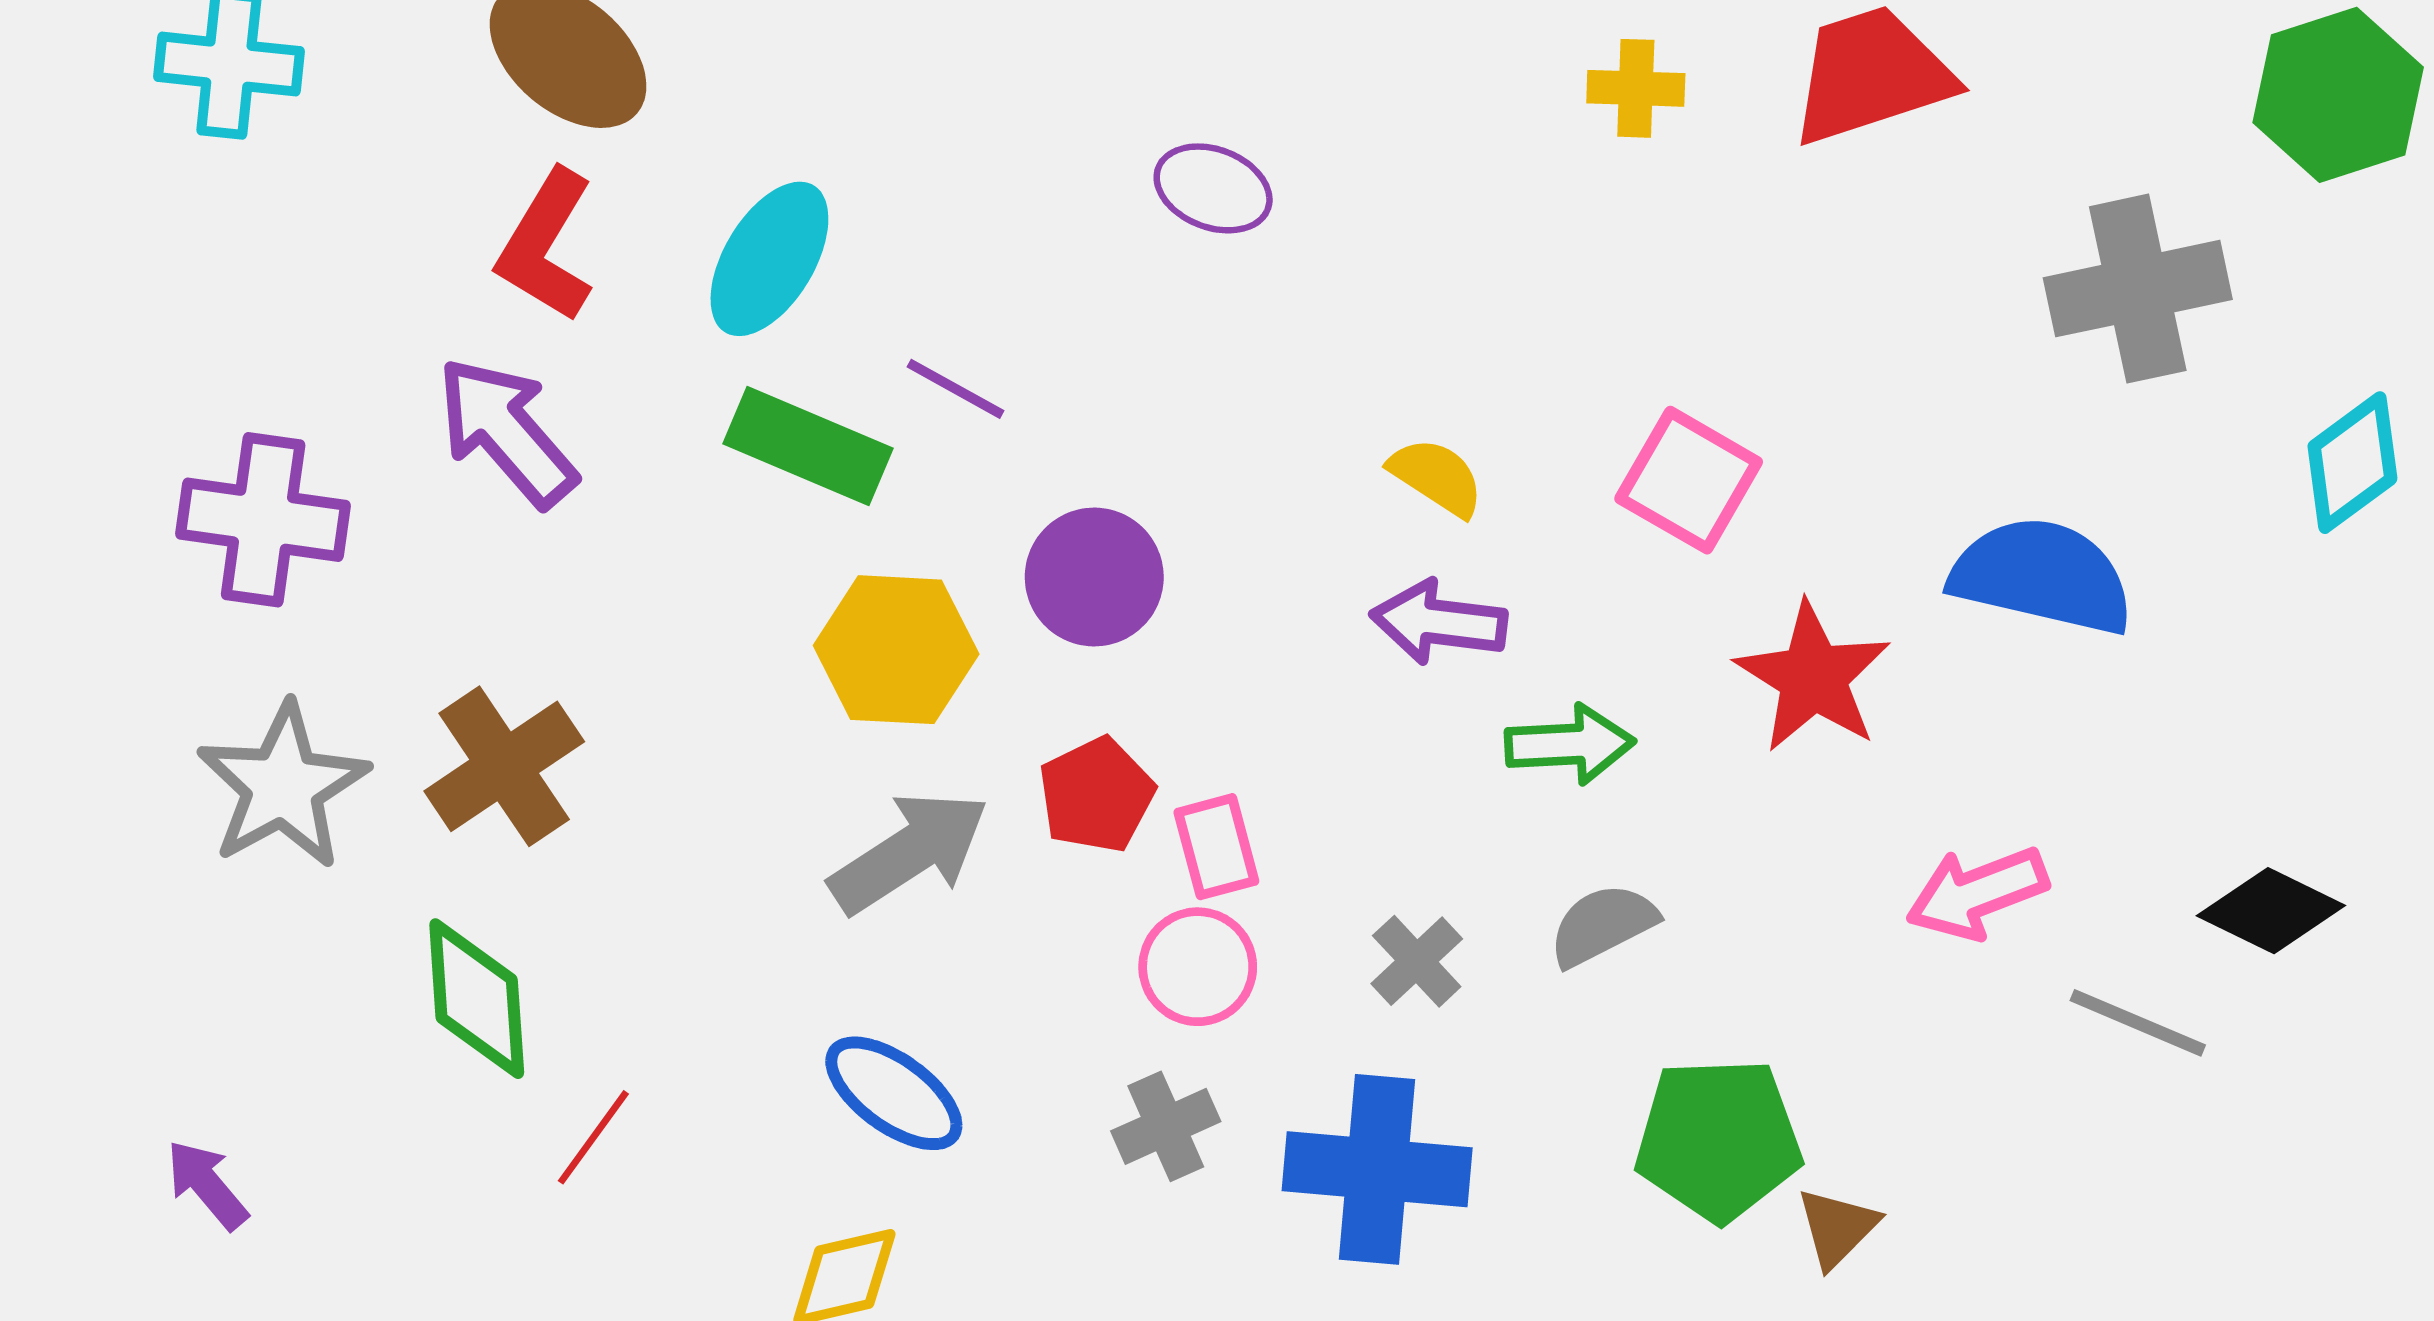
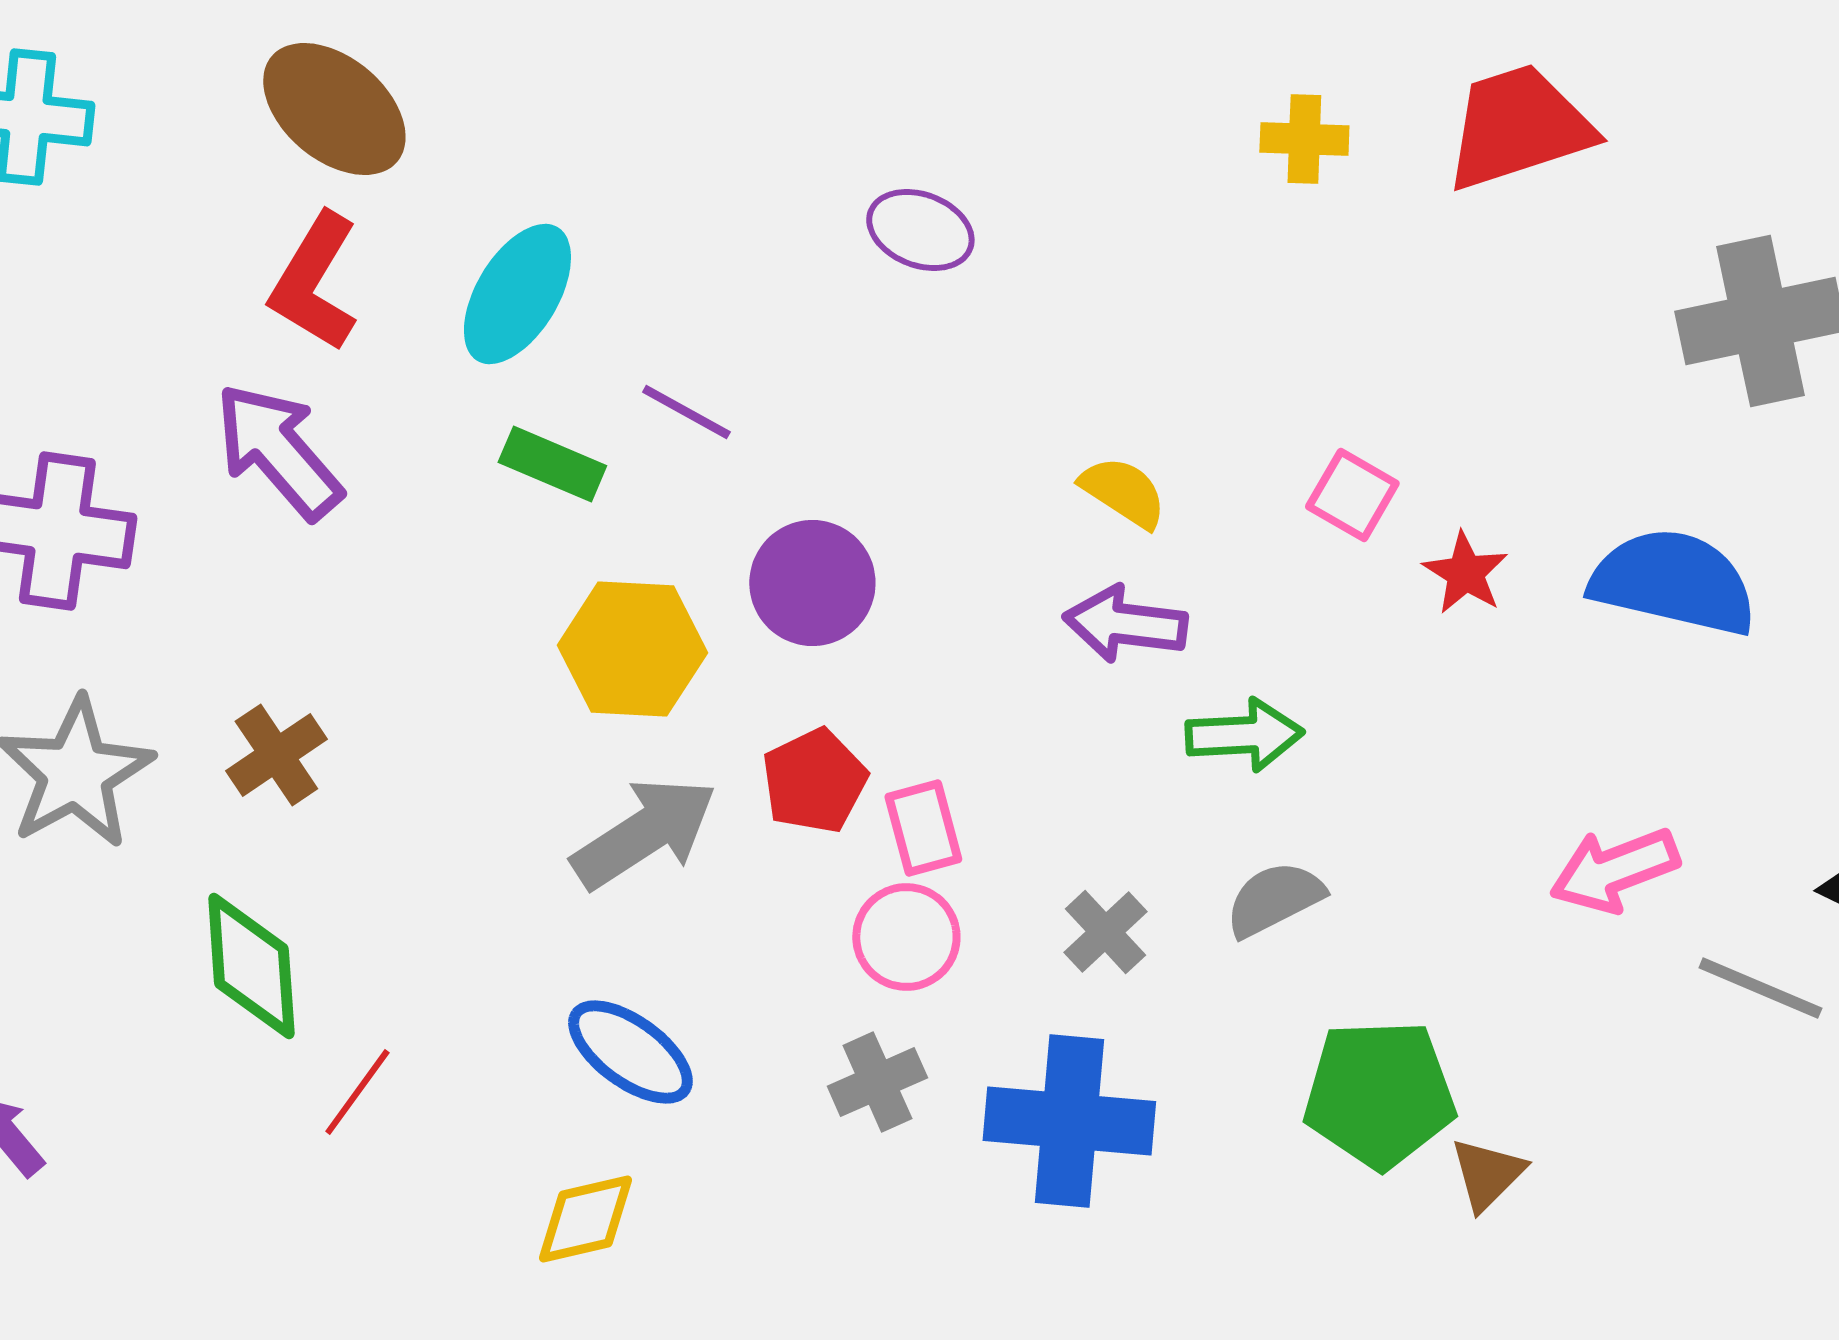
green rectangle: (808, 446) -> (552, 464), size x0.7
pink square: (1689, 480) -> (1352, 495), size x0.7
red star: (1813, 677) -> (1465, 573), moved, size x0.6
brown cross: (504, 766) -> (276, 755), size x0.7

